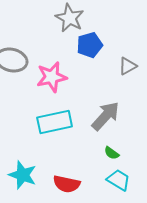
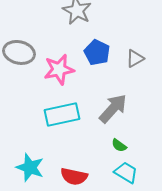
blue pentagon: (90, 45) -> (97, 52), moved, turned -30

